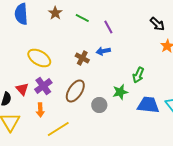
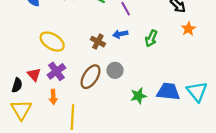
green arrow: (138, 75) -> (151, 38), moved
green star: (120, 92) -> (138, 96), moved
gray circle: (99, 105) -> (115, 70), moved
yellow line: (58, 129) -> (72, 117), turned -55

